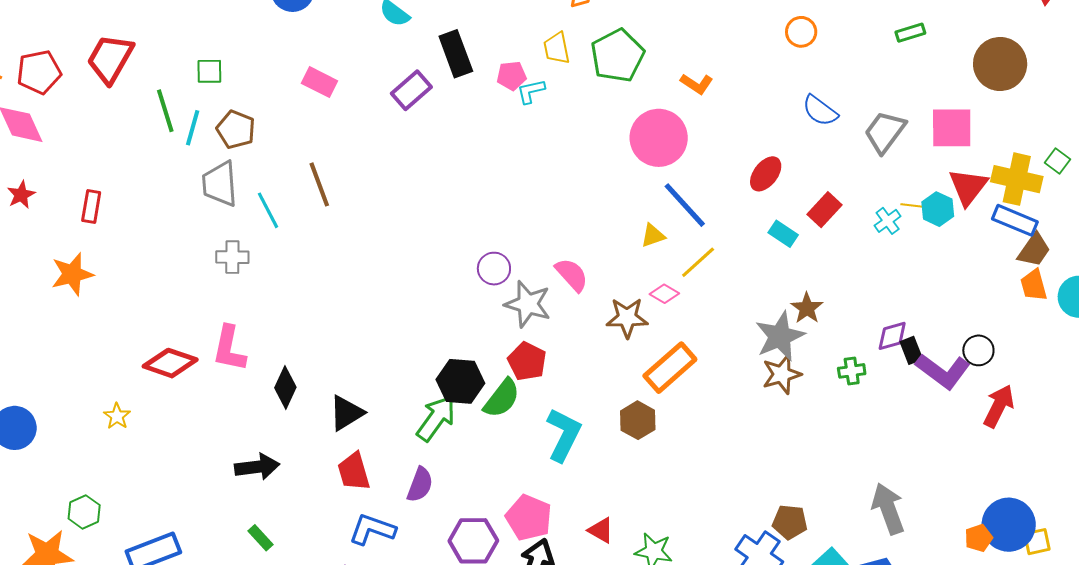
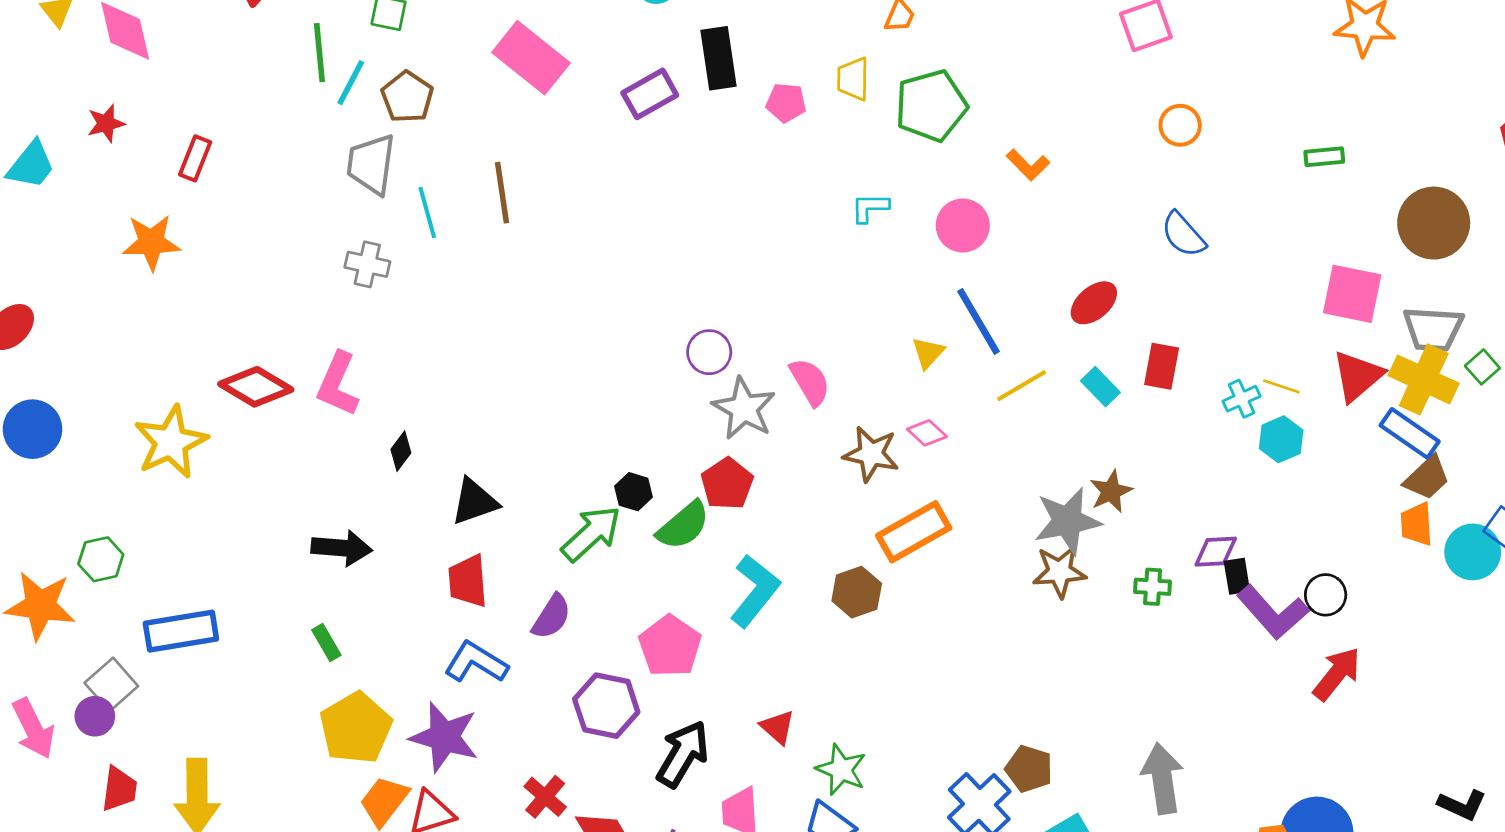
pink rectangle: (320, 82) -> (531, 58), size x1.6
cyan L-shape: (531, 91) -> (870, 208), moved
gray trapezoid: (885, 132) -> (1433, 329), moved, turned -135
pink circle: (659, 138) -> (963, 225), size x0.7
cyan hexagon: (938, 209) -> (1281, 439), moved
red rectangle: (824, 210) -> (1162, 366), turned -44
yellow triangle: (653, 236) -> (928, 353), turned -40
yellow line: (698, 262) -> (1022, 386), moved
black hexagon: (460, 381) -> (633, 492), size x0.6
black diamond: (285, 388) -> (401, 451), size x0.7
yellow star: (117, 416) -> (171, 442), size x2.0
pink pentagon: (529, 518) -> (670, 646), moved

